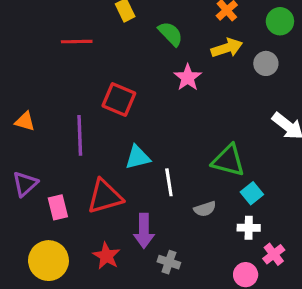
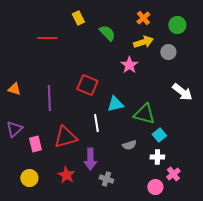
pink star: (188, 78) -> (129, 65), moved
red square: (119, 99) -> (87, 85), moved
cyan triangle: (138, 157) -> (115, 104), moved
white line: (169, 182) -> (96, 123), moved
yellow circle: (48, 261) -> (29, 178), size x0.7

